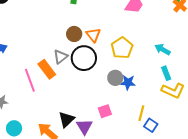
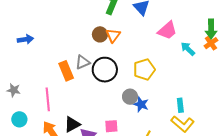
brown circle: (74, 34) -> (100, 34), moved
orange triangle: (93, 35) -> (113, 35), moved
cyan arrow: (163, 49) -> (188, 49), moved
pink line: (30, 80) -> (48, 99), moved

